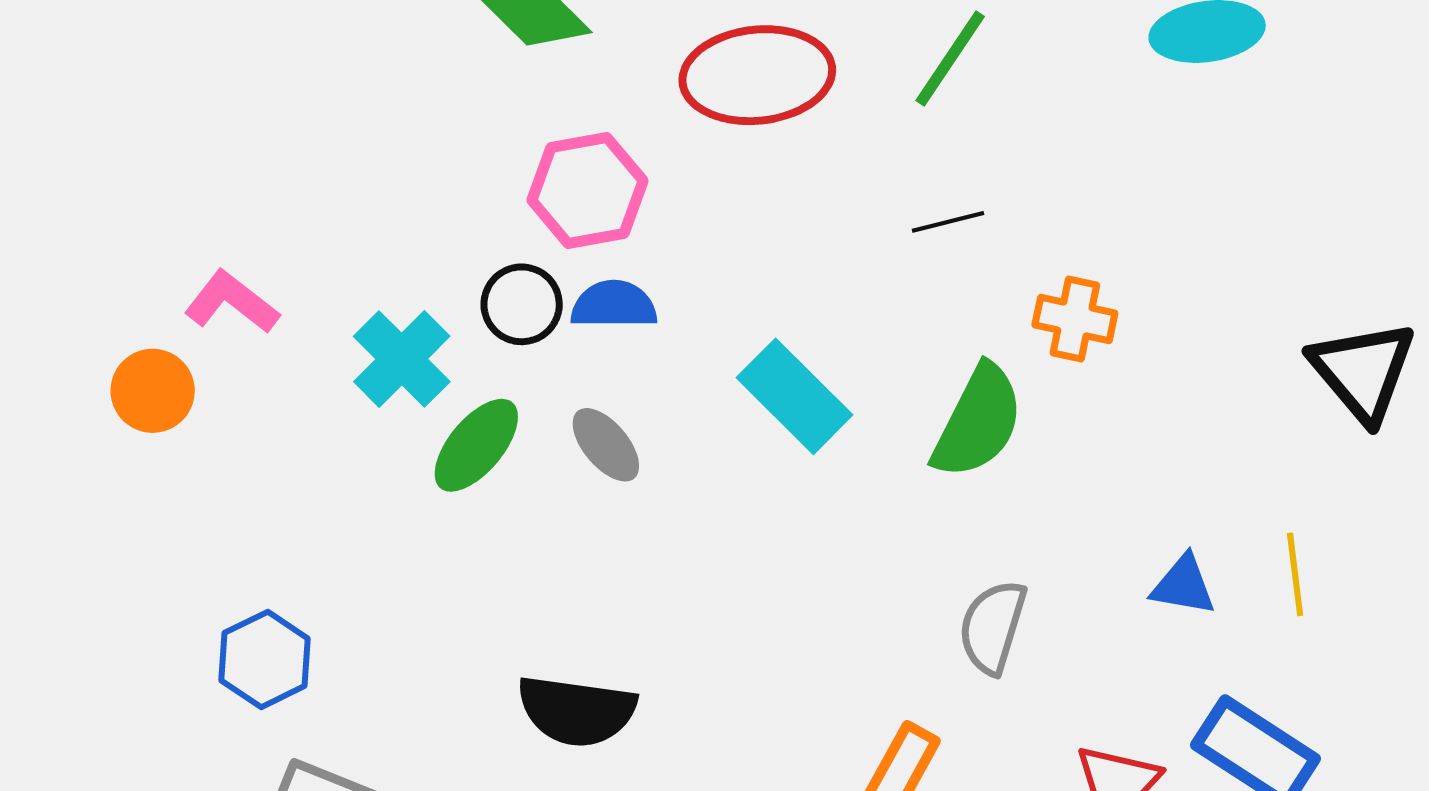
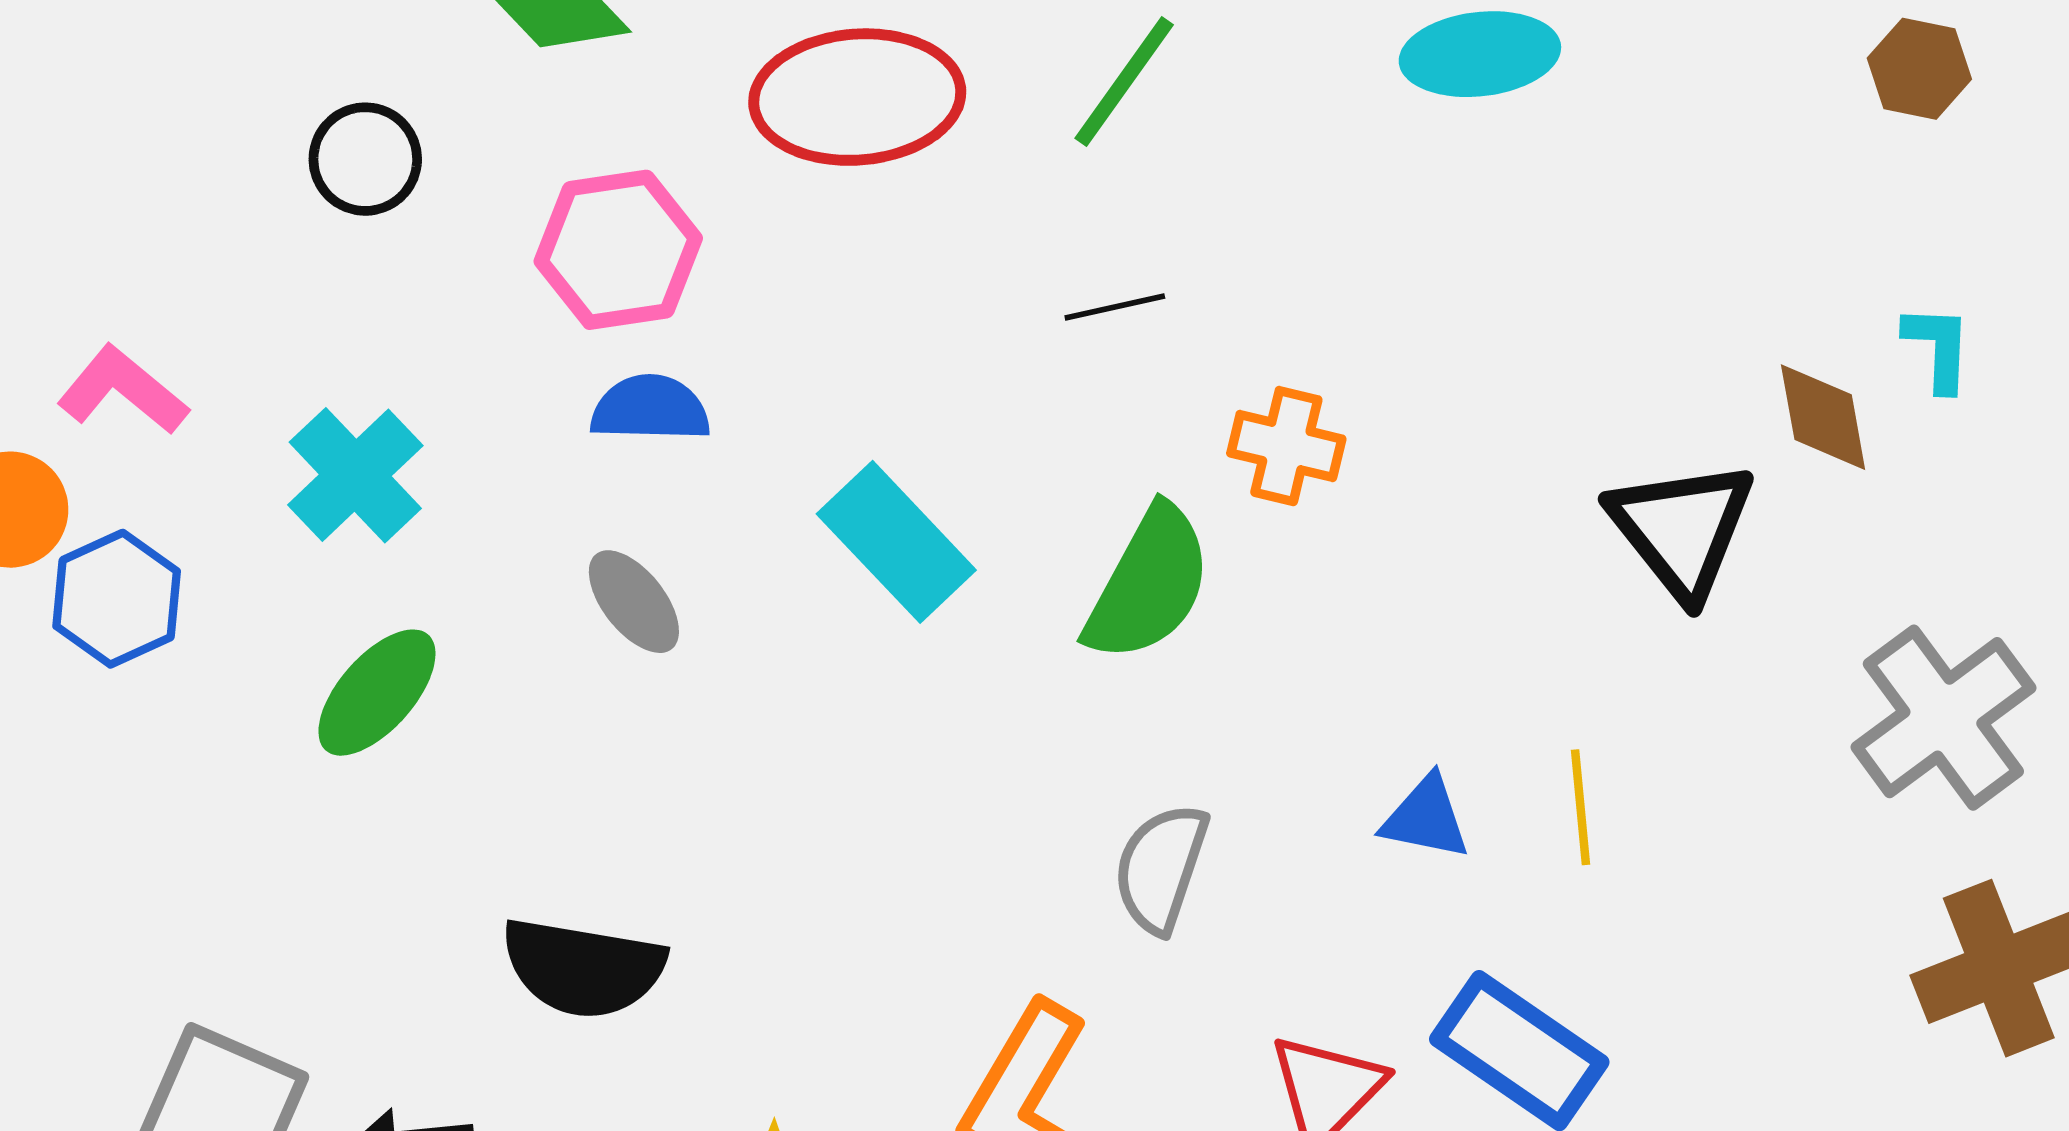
black circle: (522, 304) -> (365, 159), moved
green ellipse: (476, 445) -> (377, 693), moved
blue hexagon: (265, 659) -> (117, 599), moved

